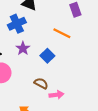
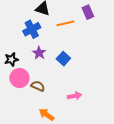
orange line: (62, 33) -> (65, 23), moved, turned -36
brown semicircle: (41, 83) -> (38, 86), moved

